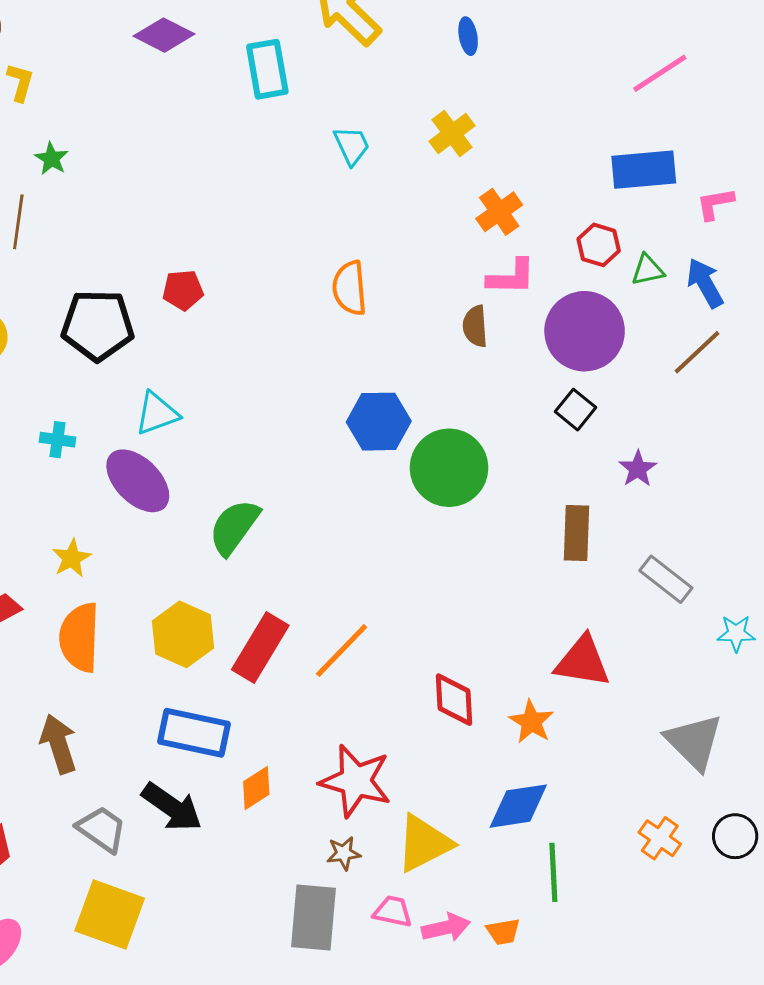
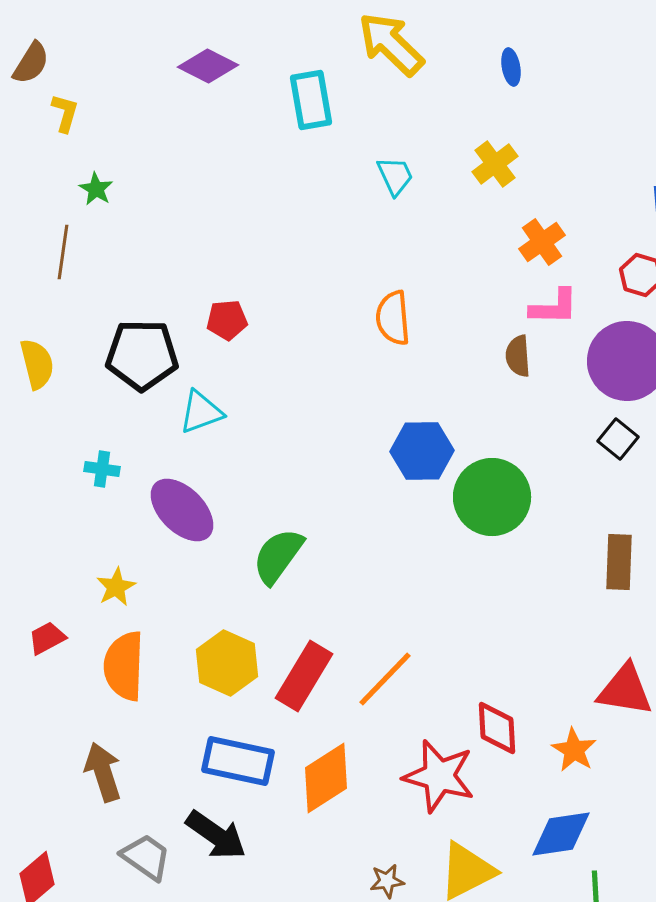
cyan triangle: (157, 414) -> (201, 412), moved
red star: (356, 781) -> (439, 776), moved
orange diamond: (256, 788) -> (326, 778), moved, size x1.6

